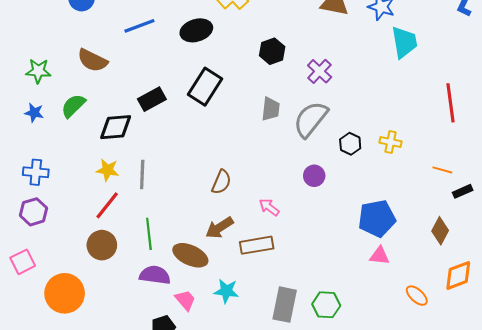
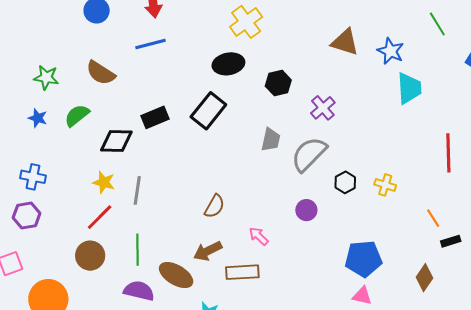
black ellipse: (196, 30) -> (228, 64), moved
orange line: (442, 170) -> (433, 218), turned 36

